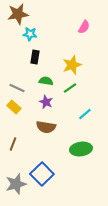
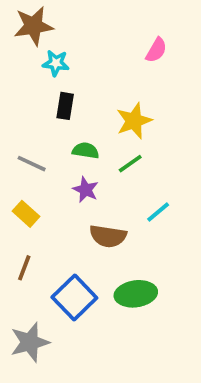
yellow rectangle: (14, 107) -> (26, 214), moved
brown semicircle: (46, 127) -> (108, 236), moved
green ellipse: (81, 149) -> (136, 294), moved
blue square: (42, 174) -> (74, 298), moved

